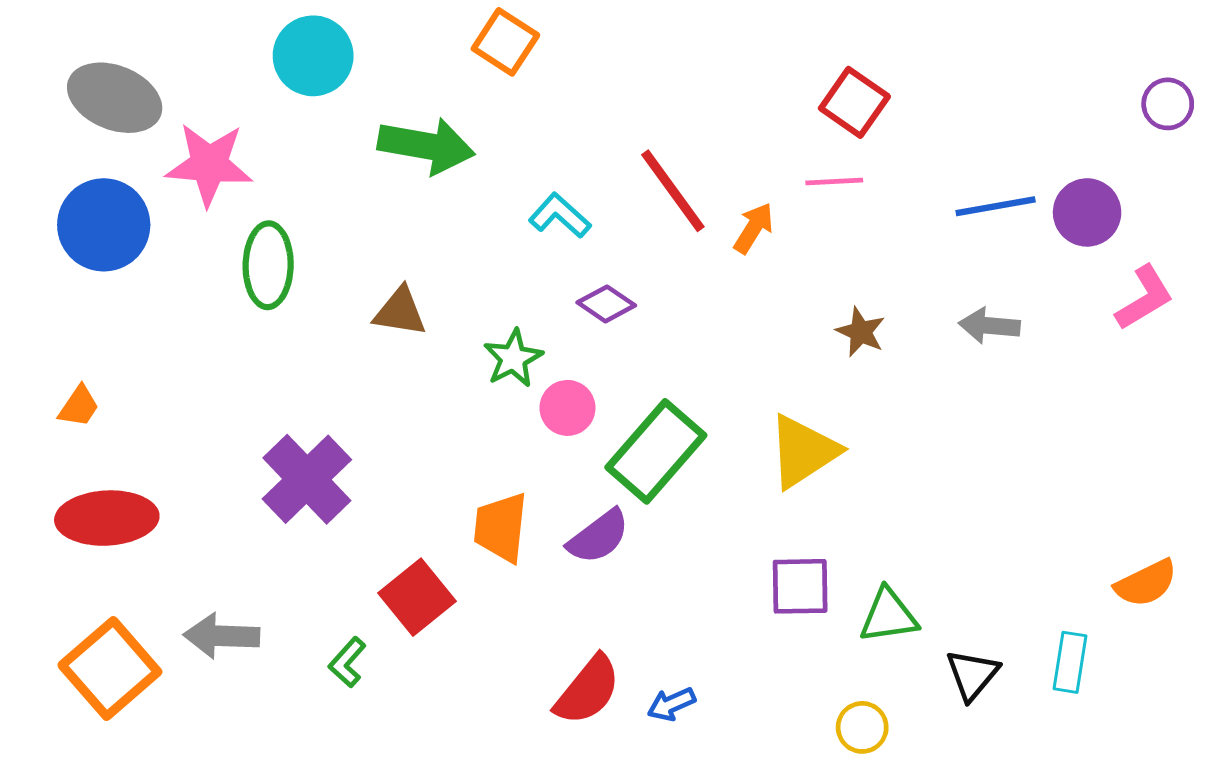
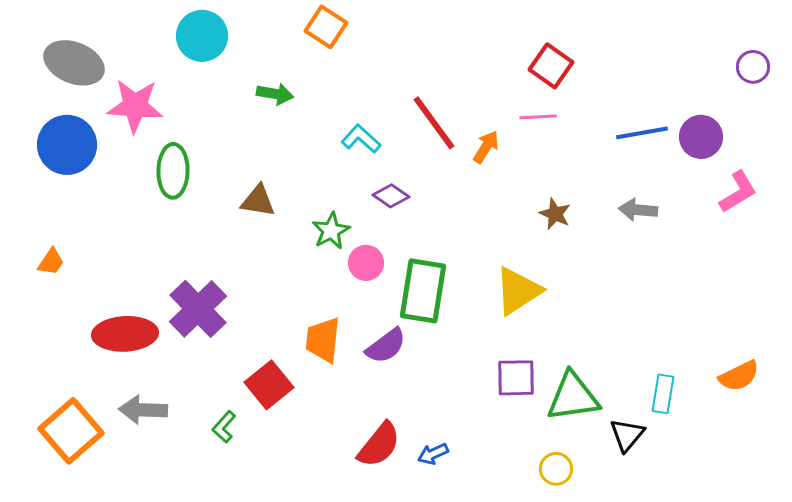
green arrow: (426, 146) -> (275, 94), size x0.6
green rectangle: (656, 451) -> (423, 291), turned -32
red ellipse: (107, 518) -> (125, 334), moved
green triangle: (889, 616) -> (573, 397), size x1.4
cyan rectangle: (1070, 662) -> (663, 394), moved

